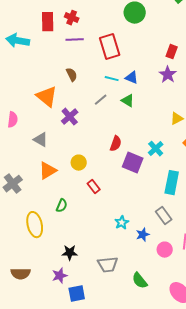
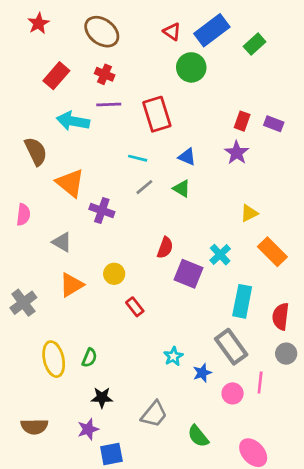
red rectangle: (48, 22) -> (56, 76), moved, turned 42
cyan arrow: (18, 41) -> (73, 121), moved
brown semicircle: (72, 75) -> (36, 151), moved, size x1.5
cyan line: (112, 79) -> (138, 158), moved
purple cross: (70, 117) -> (102, 210), turned -30
green semicircle: (62, 206) -> (89, 358), moved
gray rectangle: (164, 216) -> (231, 347), size x1.4
gray trapezoid: (108, 265) -> (154, 414), turned -45

